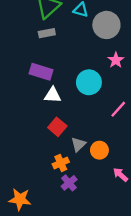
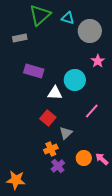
gray rectangle: (47, 33) -> (20, 38), moved
white triangle: (53, 95) -> (55, 93), moved
pink line: (118, 109) -> (92, 111), moved
orange circle: (99, 150) -> (84, 158), moved

